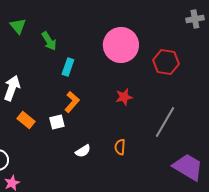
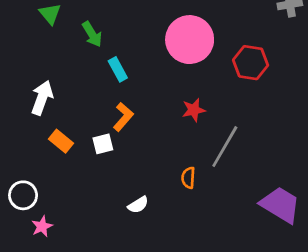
cyan rectangle: (68, 67) -> (118, 69), turned -48
gray line: (165, 122) -> (225, 147), moved
white semicircle: (83, 151) -> (138, 205), moved

